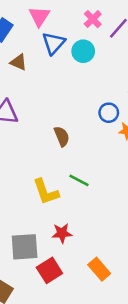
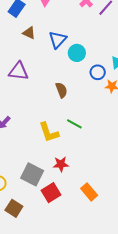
blue triangle: (54, 43) -> (58, 40), moved
cyan circle: (83, 51) -> (77, 53), moved
gray square: (25, 247) -> (32, 174), turned 30

